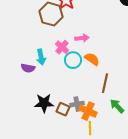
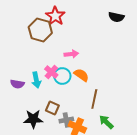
pink cross: (62, 47) -> (51, 72), moved
cyan arrow: (41, 57) -> (36, 80), moved
brown square: (63, 109) -> (52, 108), moved

